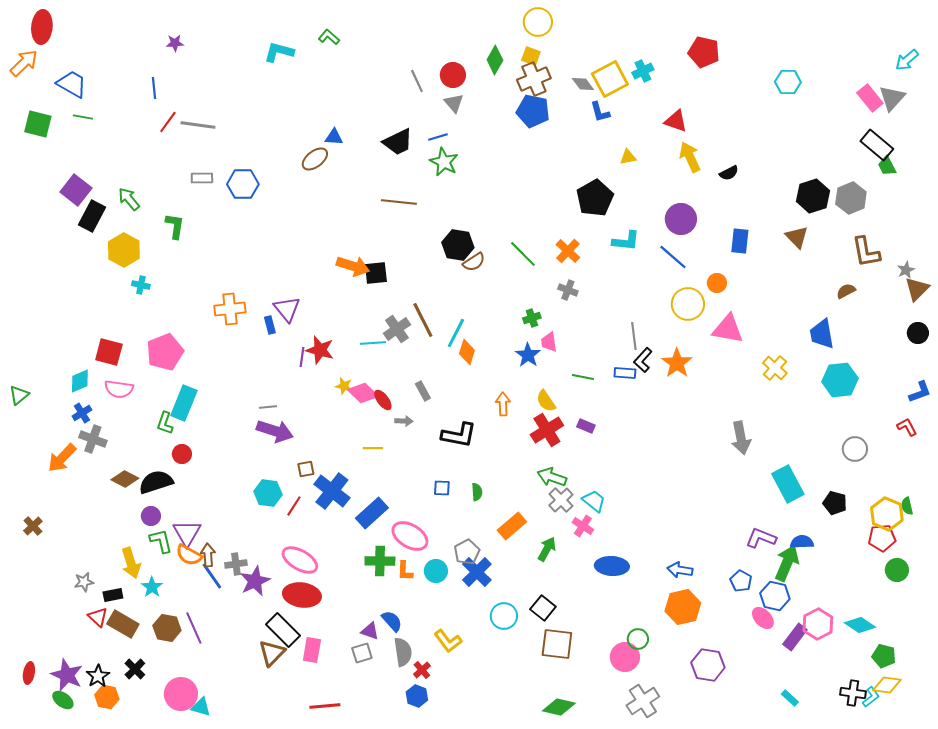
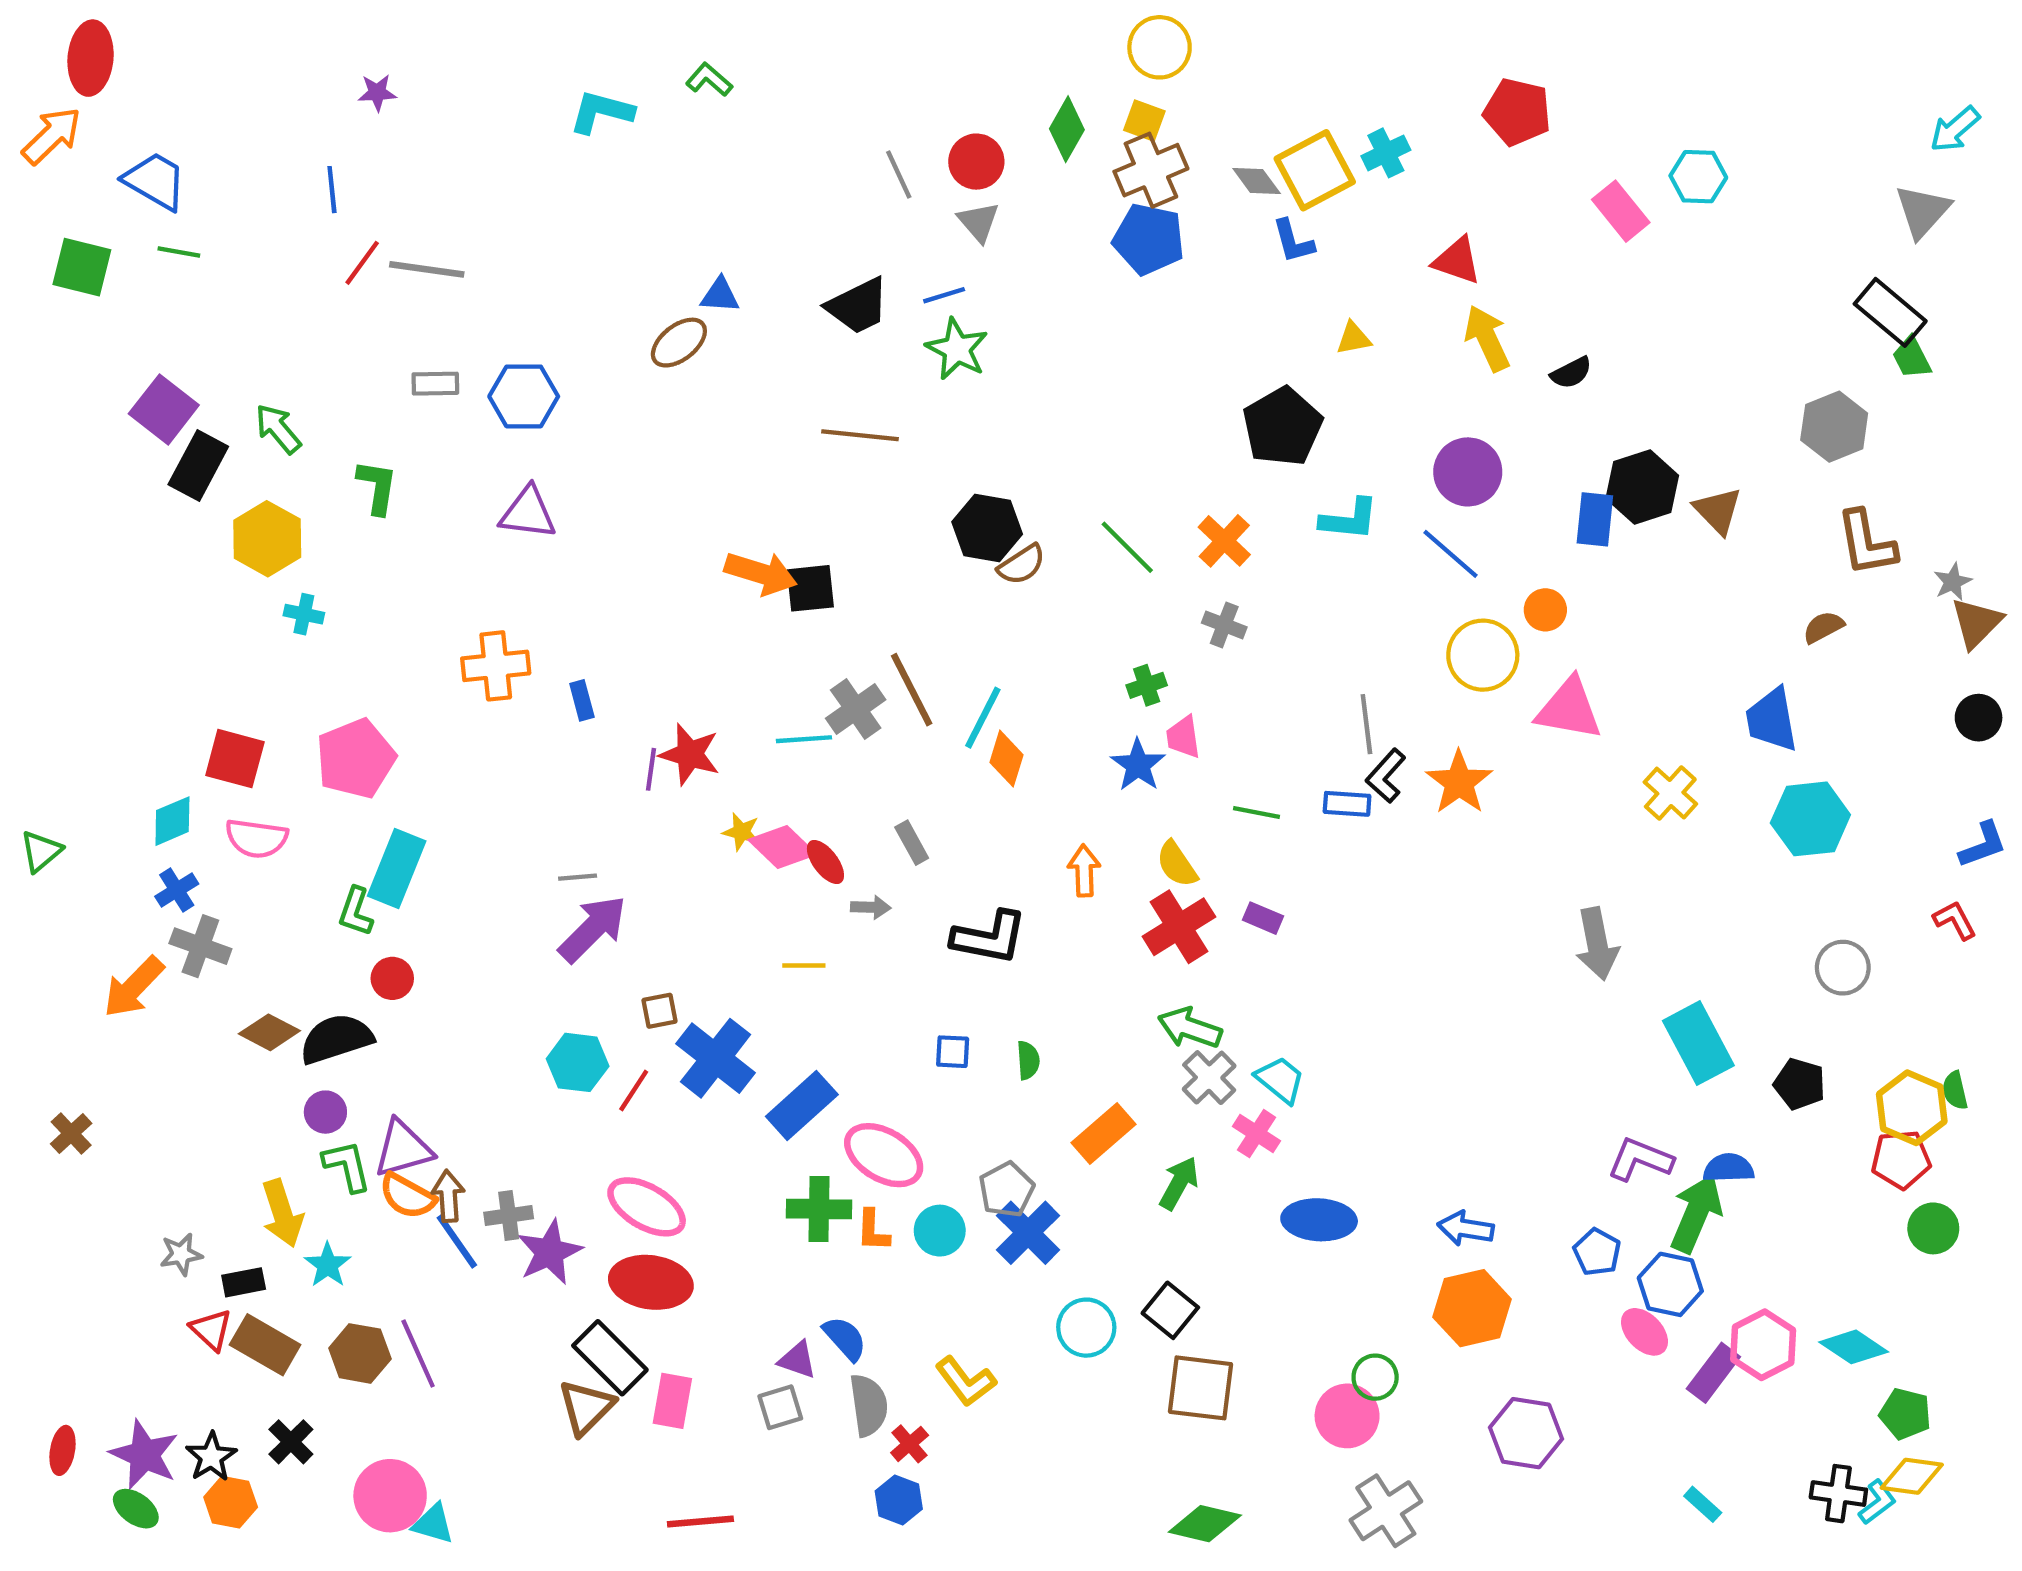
pink rectangle: (870, 98) -> (1621, 211), moved
black hexagon: (813, 196) -> (1642, 487), moved
purple triangle: (287, 309) -> (528, 513), moved, turned -44
purple arrow: (275, 431) -> (593, 929), turned -63
purple triangle: (187, 533) -> (403, 1149), turned 44

